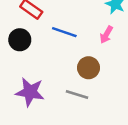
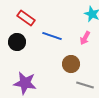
gray line: (77, 94) -> (85, 85), moved

